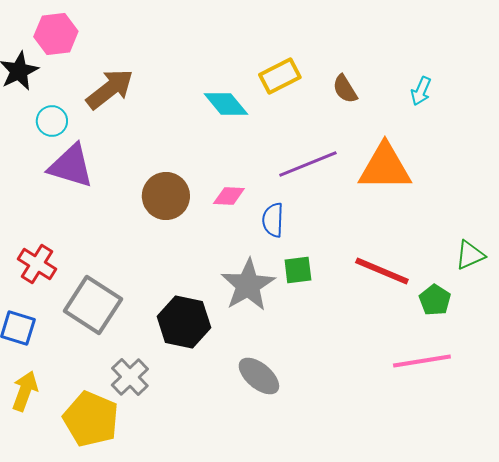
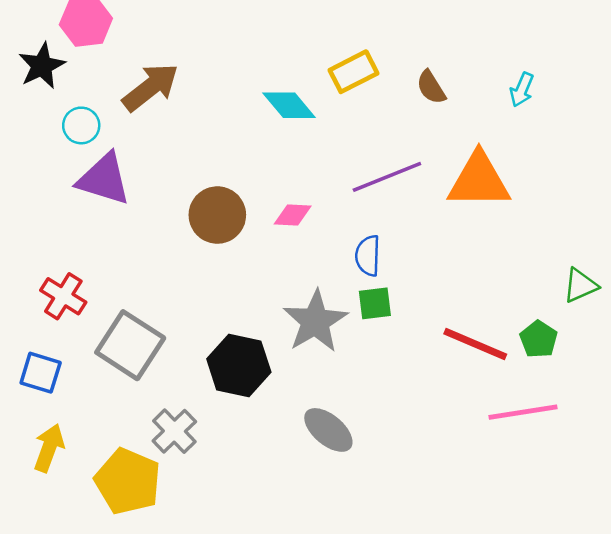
blue semicircle: (273, 220) -> (368, 256), moved
red line: (382, 271) -> (475, 344), moved

